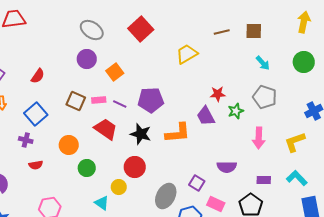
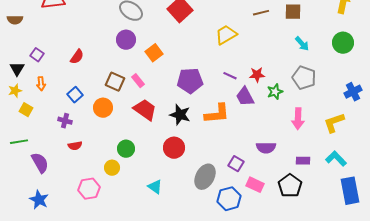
pink rectangle: (99, 100) -> (138, 81), turned 56
purple line: (120, 104) -> (230, 76), moved
blue square: (36, 114) -> (75, 95), size x0.7
orange circle: (69, 145) -> (103, 108), moved
yellow circle: (119, 187) -> (112, 168), moved
cyan triangle: (102, 203) -> (155, 187), moved

